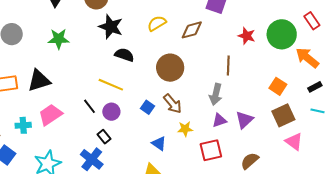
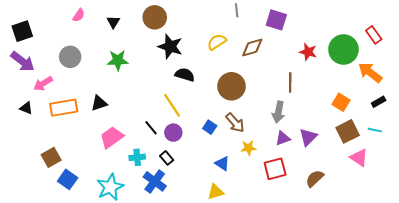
black triangle: (39, 81) -> (99, 103), size x0.7
yellow line: (111, 85) -> (172, 105), turned 35
cyan line: (317, 111) -> (375, 130), moved
cyan cross: (23, 125) -> (137, 157), moved

